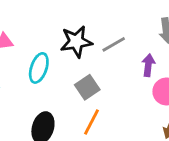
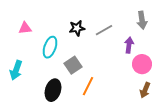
black star: (76, 42) -> (77, 28), size x0.7
gray square: (87, 87) -> (73, 65), moved

